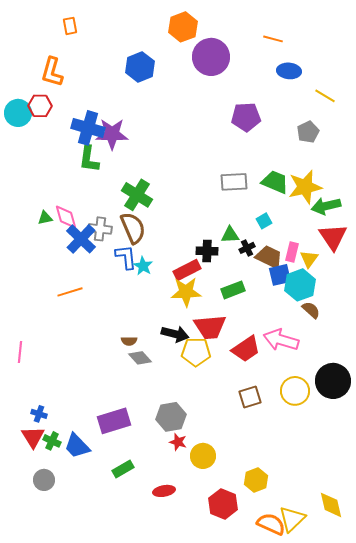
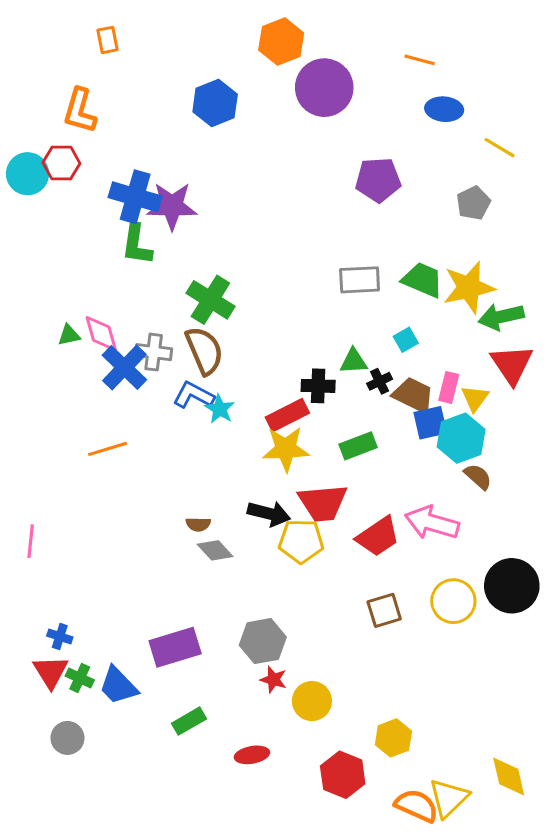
blue L-shape: (126, 257) -> (194, 395), turned -56

